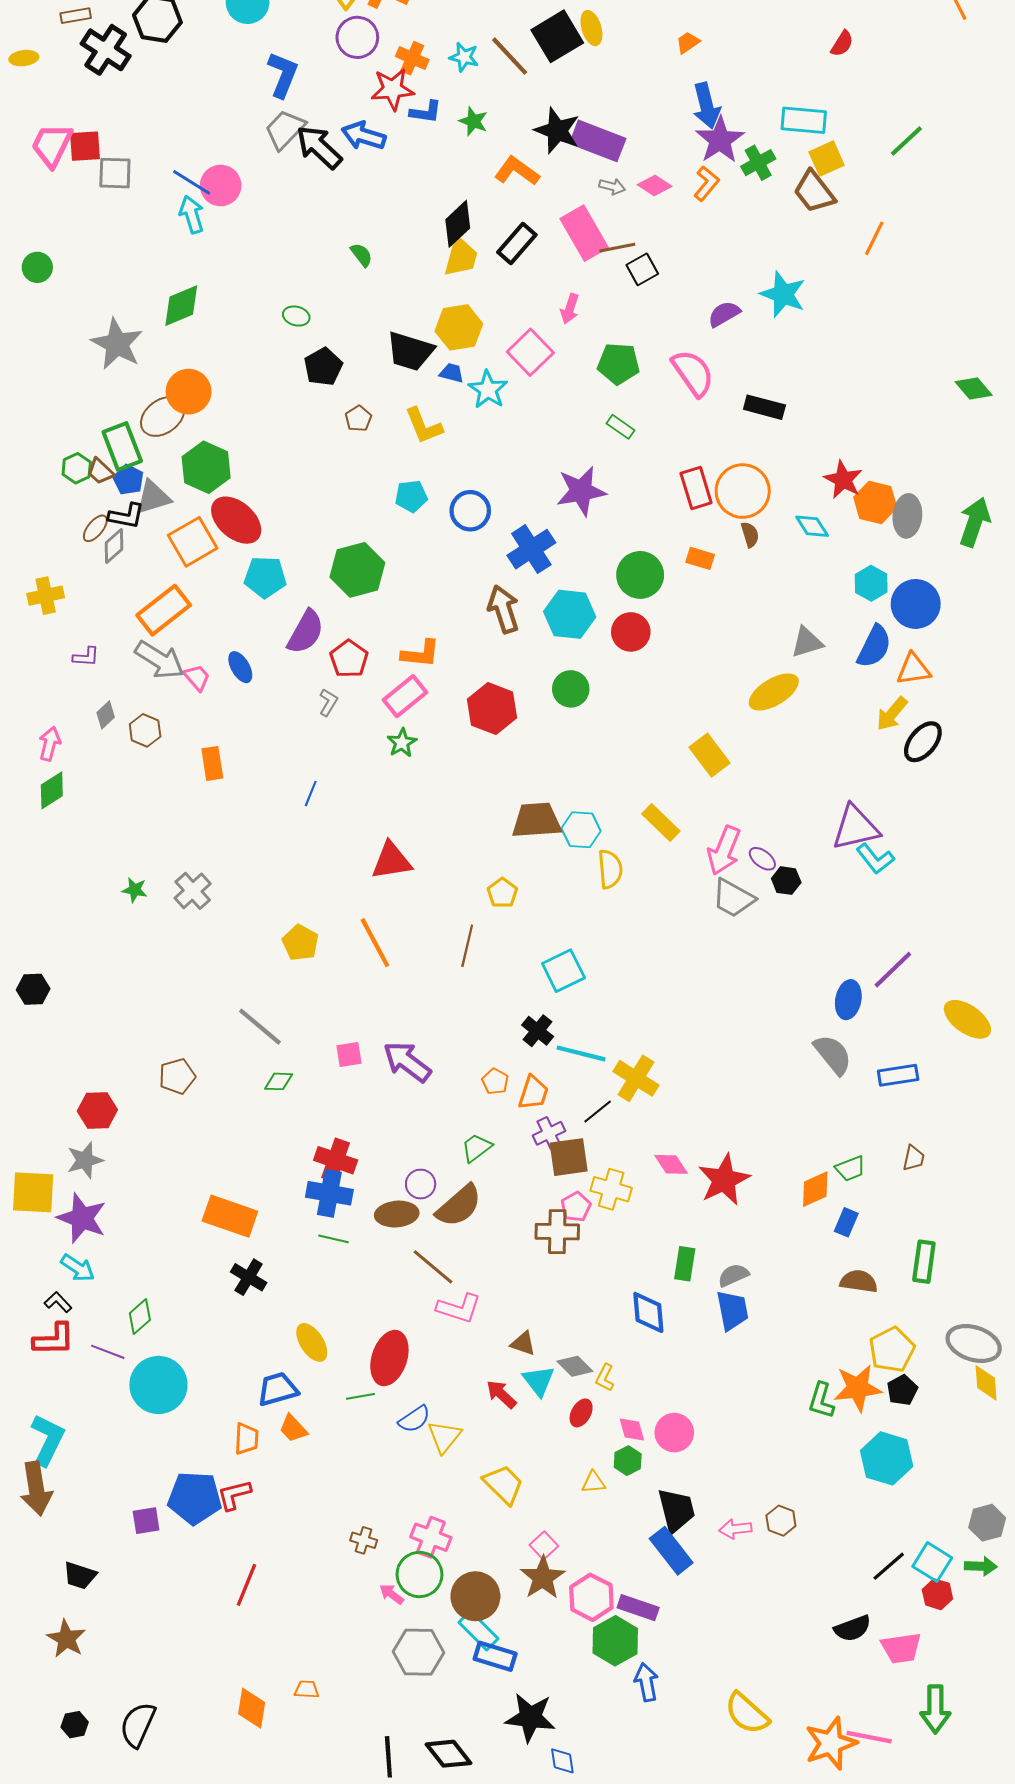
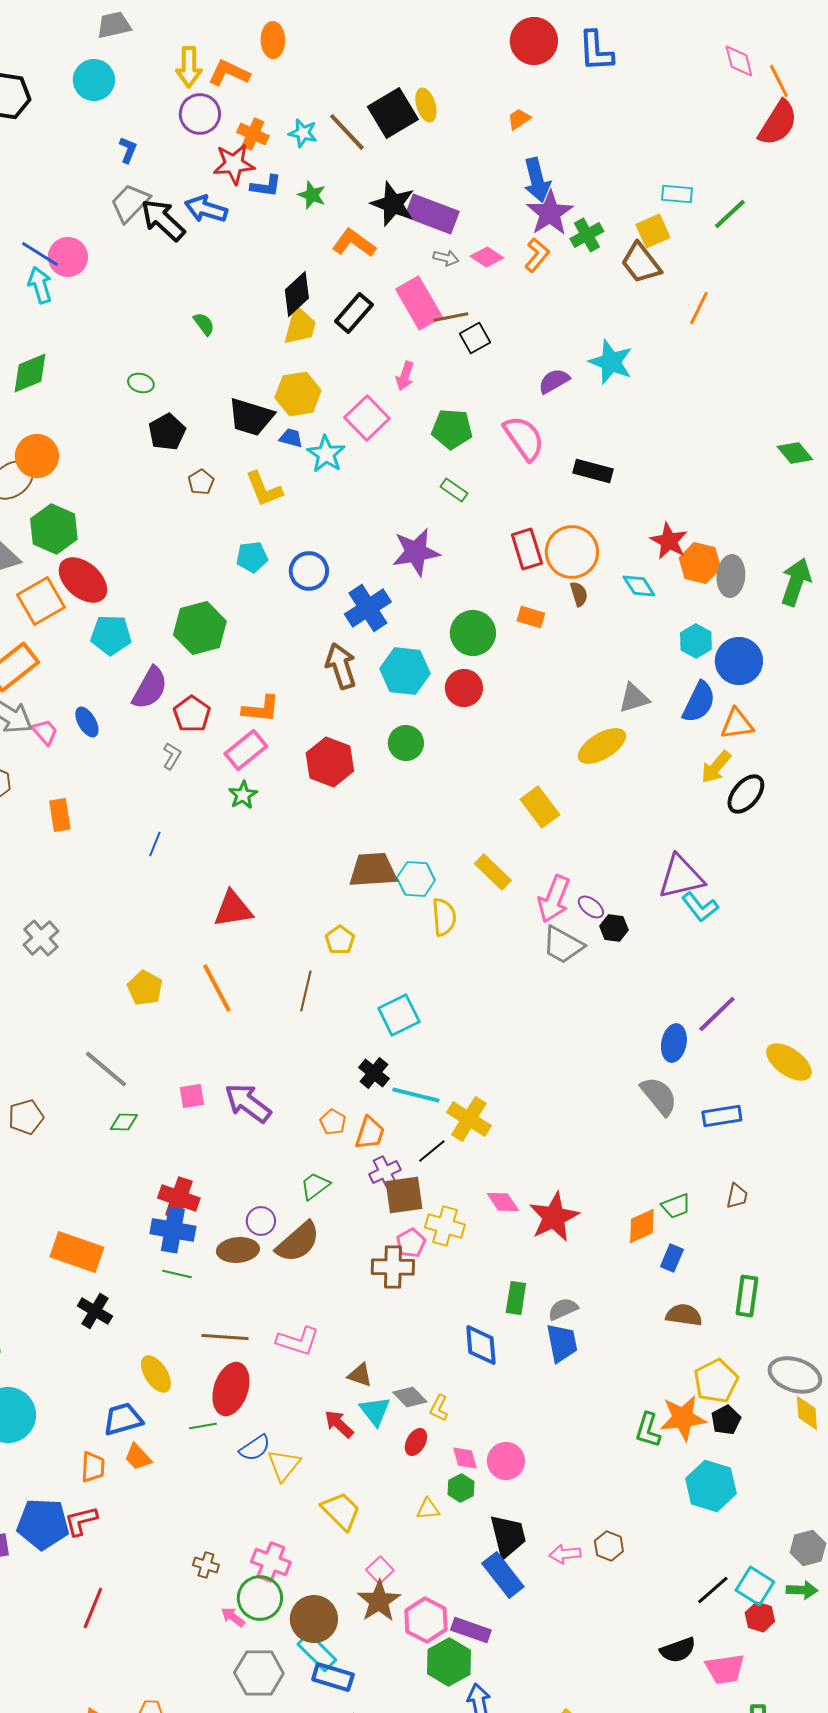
red semicircle: (842, 44) -> (778, 123), moved, size x1.8
blue L-shape: (283, 75) -> (128, 150), size x0.6
cyan rectangle: (804, 120) -> (677, 194), moved, size x0.7
brown line: (433, 1267) -> (225, 1337), moved, turned -36

